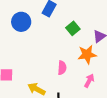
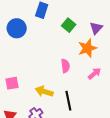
pink arrow: (89, 81) -> (94, 73), turned 32

